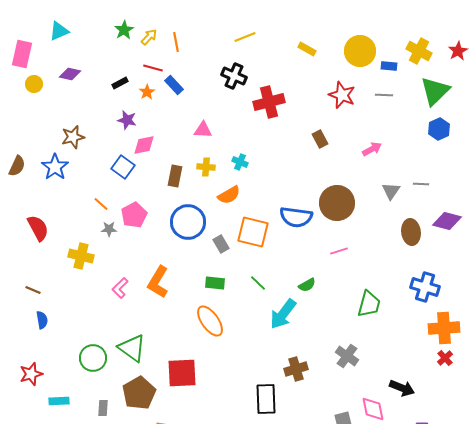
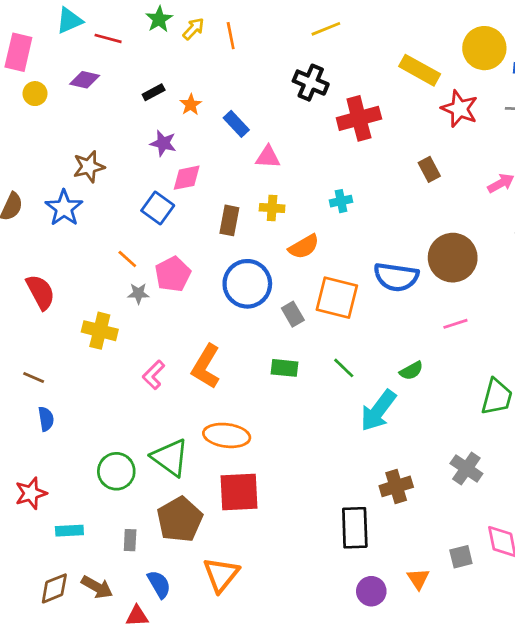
yellow rectangle: (307, 49) -> (420, 70), moved, size x1.6
red line: (153, 68) -> (108, 38), moved
blue rectangle: (174, 85) -> (236, 124), moved
cyan cross: (240, 162) -> (341, 201), moved, turned -35
orange ellipse: (210, 321) -> (227, 435), moved, turned -48

